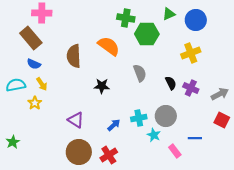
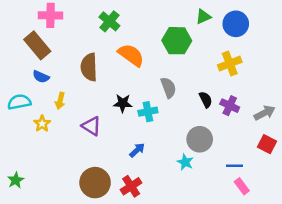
green cross: (126, 18) -> (109, 21), moved, turned 30
yellow arrow: (42, 84) -> (60, 101), moved, turned 48
cyan cross: (139, 118) -> (148, 112), moved
purple triangle: (76, 120) -> (91, 126), moved
green star: (13, 142) -> (16, 180), moved
pink rectangle: (175, 151) -> (242, 186), moved

